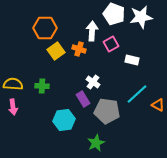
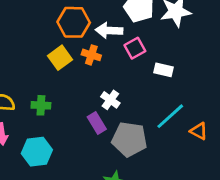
orange hexagon: (45, 28) -> (74, 22), moved
white arrow: (92, 31) -> (109, 30), turned -90
cyan hexagon: (64, 120) -> (37, 152), moved

